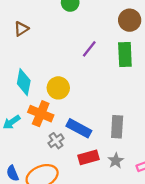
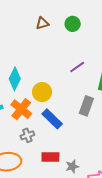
brown triangle: (21, 29) -> (42, 23), moved
gray rectangle: (117, 127) -> (86, 106), moved
blue rectangle: (79, 128) -> (52, 119), moved

